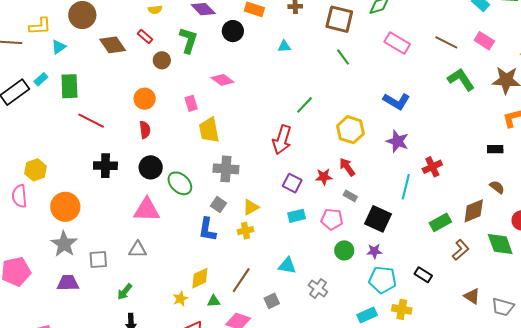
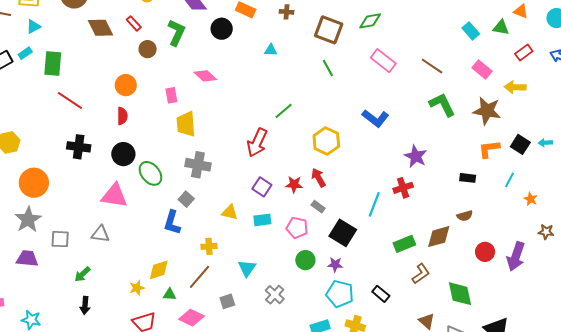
pink rectangle: (484, 41) -> (482, 69), moved
cyan triangle: (59, 47) -> (33, 27), moved
purple star: (397, 141) -> (416, 156), moved
brown semicircle: (497, 187) -> (465, 216), turned 119
yellow triangle: (251, 207) -> (230, 212), moved, turned 36
yellow cross: (246, 231) -> (209, 246), moved
green diamond: (500, 244) -> (460, 294), moved
cyan triangle: (287, 266) -> (247, 268), turned 48

